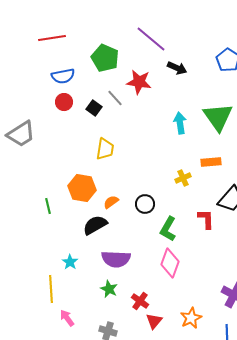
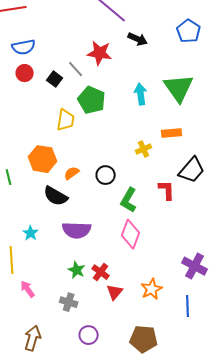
green pentagon: (105, 58) -> (92, 100), moved
black semicircle: (95, 225) -> (56, 196), turned -120
green star: (109, 289) -> (77, 270), moved

